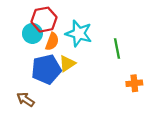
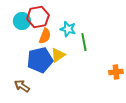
cyan circle: (32, 33) -> (22, 21), moved
cyan star: (79, 33) -> (68, 29), size x0.7
green line: (117, 48) -> (84, 42), moved

